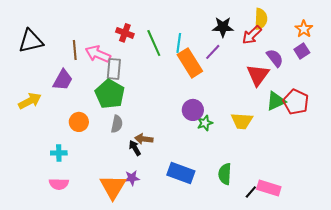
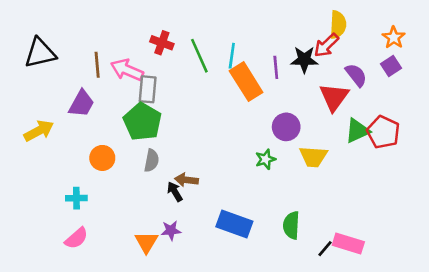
black star: (223, 27) -> (304, 60), moved
purple line: (213, 52) -> (276, 67), turned -48
purple circle: (193, 110) -> (286, 127), moved
pink semicircle: (59, 184) -> (76, 238), turned -42
orange triangle: (113, 187) -> (146, 242), size x0.7

